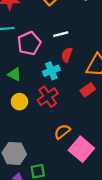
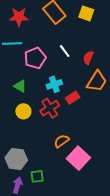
white line: (61, 34) -> (65, 51), turned 64
red semicircle: (67, 55) -> (88, 58), moved
red rectangle: (88, 90) -> (73, 98), moved

